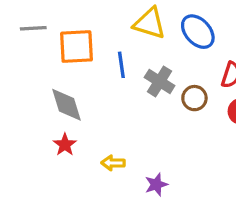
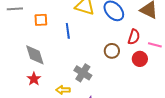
orange square: (76, 47) -> (41, 20), size x0.6
gray cross: (160, 81) -> (83, 73), moved

